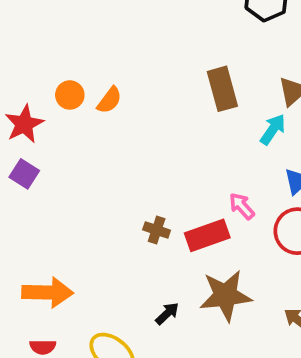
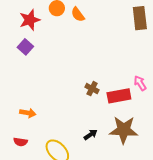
orange semicircle: (109, 100) -> (78, 14), turned 98
orange arrow: (48, 292) -> (28, 113), size x0.6

